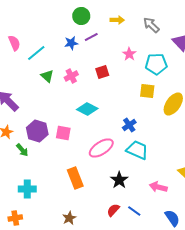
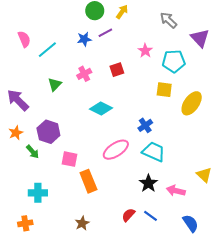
yellow arrow: (117, 20) -> (122, 12), moved, turned -56
green triangle: (47, 76) -> (55, 84), moved, turned 32
pink square: (63, 133) -> (69, 159), moved
black star: (119, 180) -> (148, 183), moved

